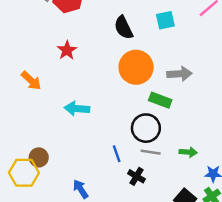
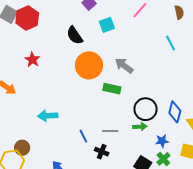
gray arrow: (179, 74) -> (124, 66), turned -132
cyan arrow: (77, 109) -> (48, 116), moved
black circle: (146, 128) -> (146, 109), moved

